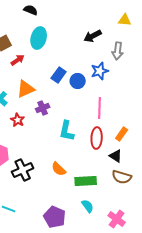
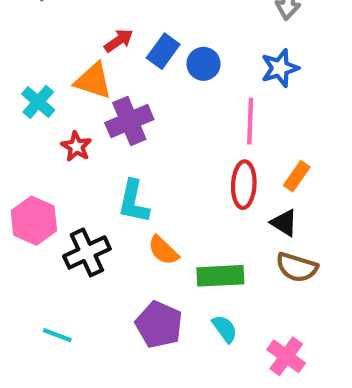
red arrow: (18, 60) -> (119, 40), moved
blue star: (100, 71) -> (280, 68), moved
orange triangle: (26, 89) -> (93, 81), turned 42
purple cross: (43, 108) -> (129, 121), size x1.5
cyan L-shape: (67, 131) -> (134, 202), moved
purple pentagon: (55, 217) -> (159, 325), moved

